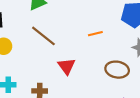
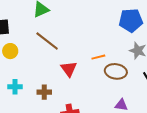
orange line: (95, 34) -> (98, 57), moved

